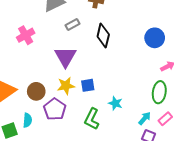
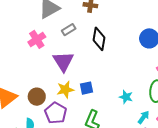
pink cross: (26, 35) -> (37, 39), moved
cyan star: (115, 103) -> (126, 97), moved

